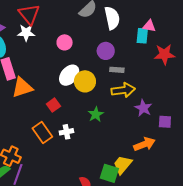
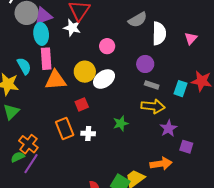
pink triangle: (149, 26) -> (191, 38), moved, turned 48
cyan rectangle: (142, 36) -> (180, 89), moved
yellow circle: (85, 81) -> (85, 72), moved

